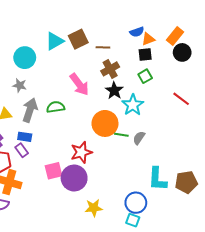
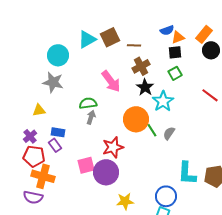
gray star: (20, 85) -> (53, 82), size x1.5
gray arrow: (30, 110) -> (91, 117), moved, size x0.6
green line: (121, 135) -> (152, 130), turned 48

